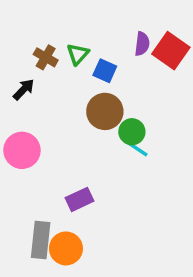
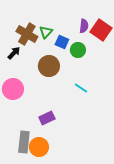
brown cross: (46, 57) -> (27, 34), size x1.5
brown circle: (105, 111) -> (49, 66), moved
green circle: (132, 132) -> (78, 50), moved

